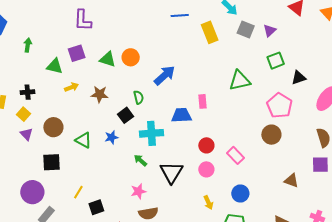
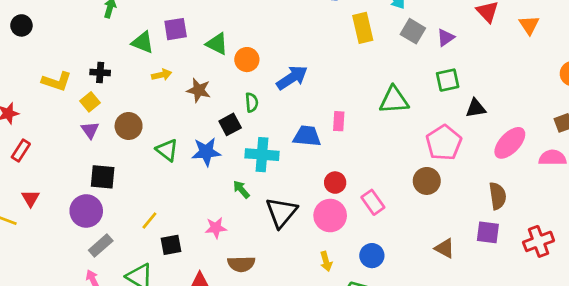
orange circle: (131, 57) -> (247, 60), moved
blue star: (111, 137) -> (206, 152), size x1.5
black square: (51, 162) -> (103, 177), moved
pink circle: (206, 169) -> (330, 216), size x1.5
pink star: (138, 191) -> (216, 228), moved

